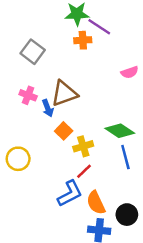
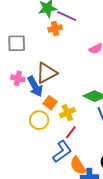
gray square: (33, 52) -> (17, 43), turned -30
blue arrow: (48, 108) -> (35, 86), size x1.5
yellow circle: (18, 159) -> (39, 120), moved
orange semicircle: (96, 203) -> (78, 166), moved

